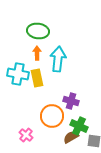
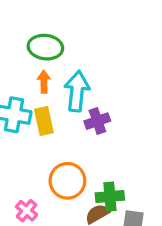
purple cross: (71, 101) -> (97, 121), moved, turned -35
green cross: (79, 126) -> (110, 197), turned -30

